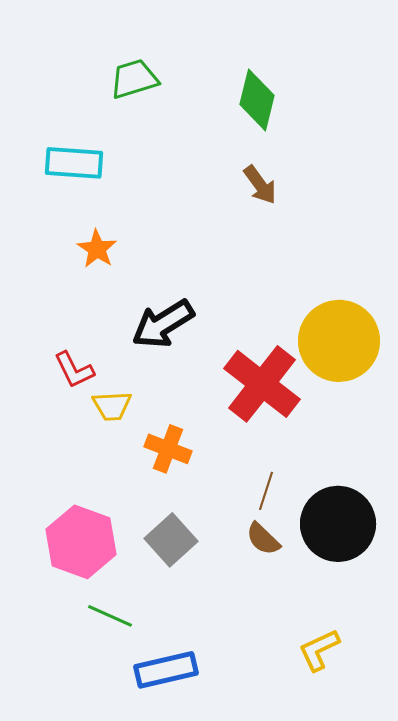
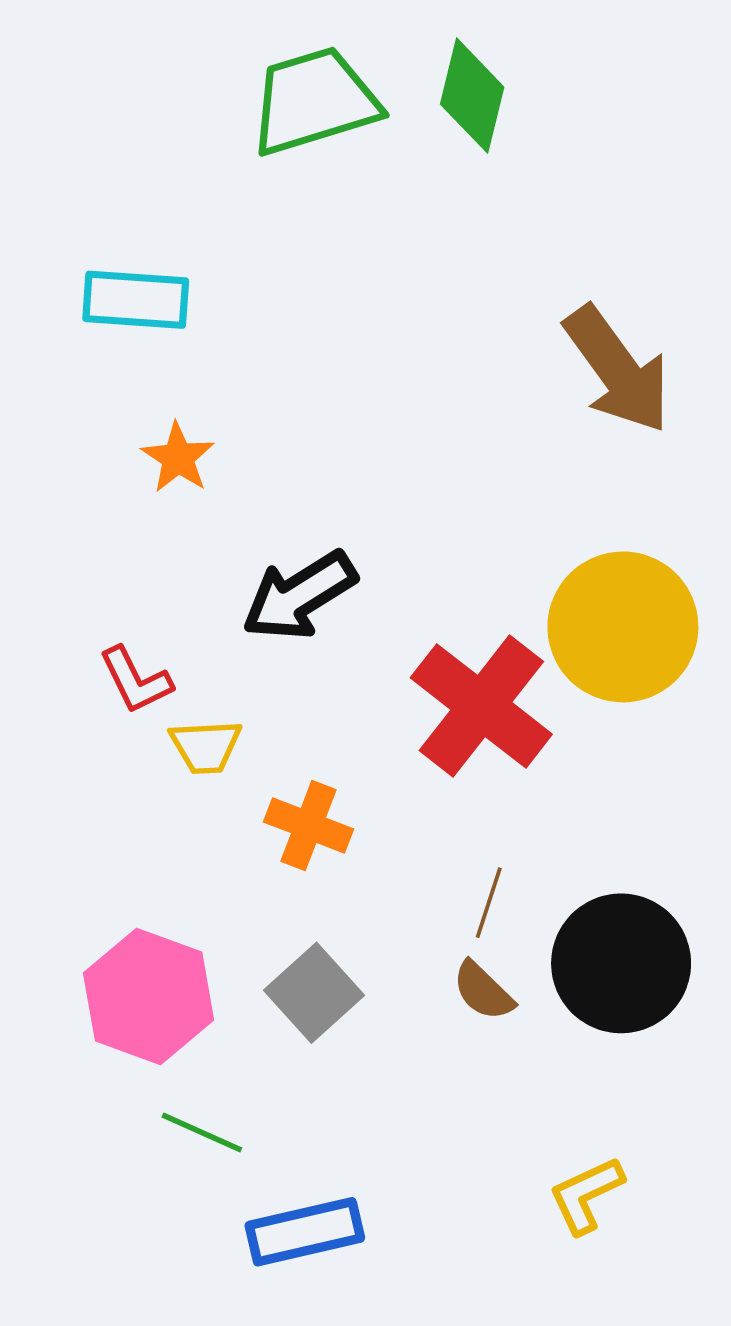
green trapezoid: (134, 79) -> (314, 101), moved, size x1.5
green diamond: (257, 100) -> (472, 96), moved
brown arrow: (260, 185) -> (617, 370), moved, size x1.8

